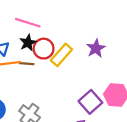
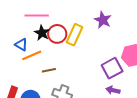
brown line: (27, 64) -> (49, 70), moved
purple square: (90, 102) -> (112, 68), turned 30

